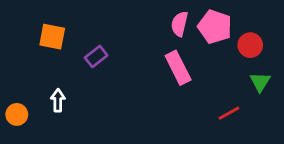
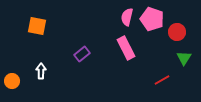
purple rectangle: (96, 56) -> (82, 54), moved

